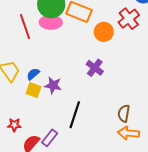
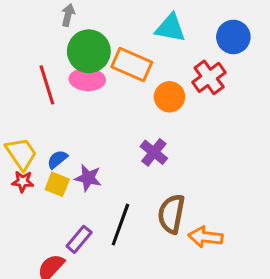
brown semicircle: (124, 113) -> (171, 214), moved, size x1.4
red star: (14, 125) -> (23, 182), moved
orange arrow: (128, 133) -> (205, 237), moved
purple rectangle: (50, 138) -> (79, 239), moved

